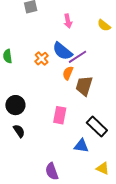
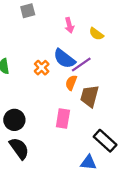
yellow semicircle: (104, 25) -> (96, 34), moved
pink rectangle: (60, 115) -> (63, 119), moved
black semicircle: (19, 131) -> (19, 148), size x1.5

